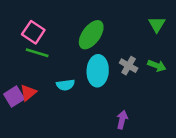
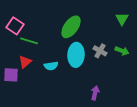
pink square: (33, 32) -> (15, 26), moved
red triangle: (28, 93) -> (25, 62), moved
purple square: (14, 96) -> (11, 75), turned 35

